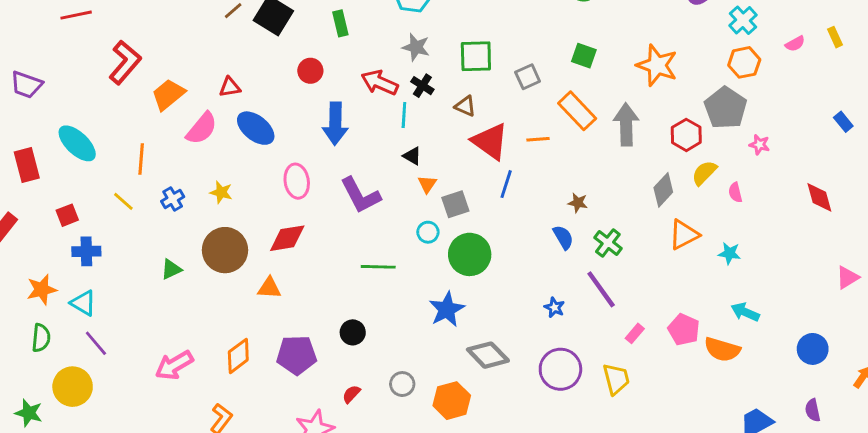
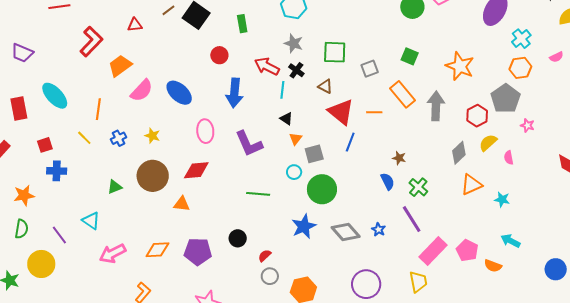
red triangle: (230, 87) -> (135, 25), moved
cyan triangle: (83, 303) -> (91, 221), moved
pink rectangle: (635, 333) -> (433, 251), size x2.0
orange semicircle: (722, 349) -> (493, 266), size x0.7
gray diamond: (488, 355) -> (346, 232), moved
orange diamond: (238, 356) -> (157, 250), turned 30
purple circle: (560, 369) -> (366, 284), moved
red semicircle: (351, 394) -> (265, 256), moved

